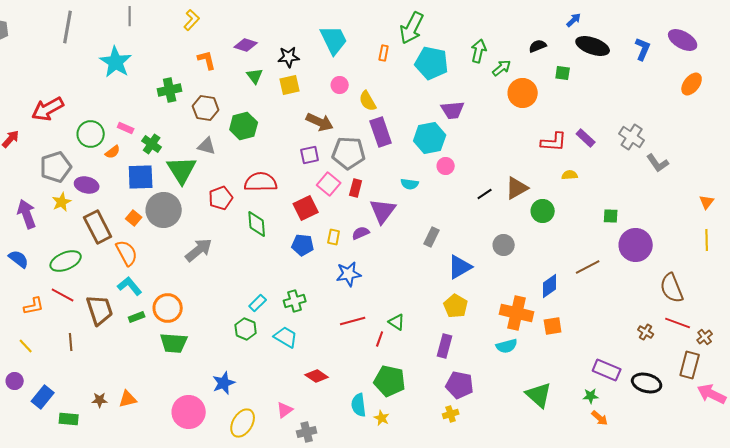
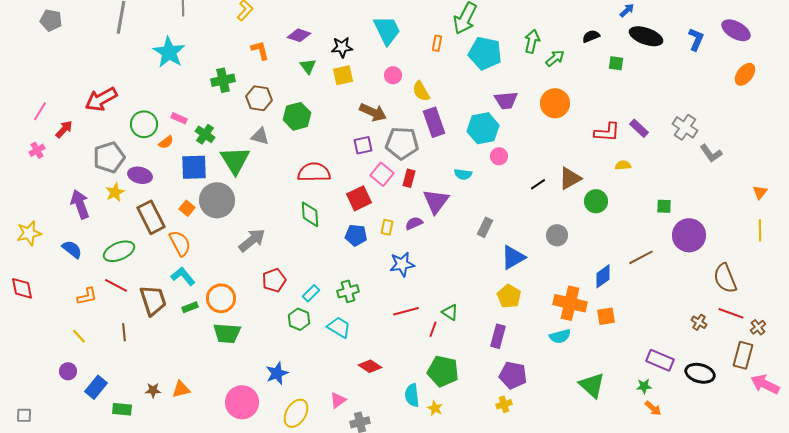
orange circle: (523, 93) -> (555, 103), moved
red pentagon: (221, 198) -> (274, 280), moved

